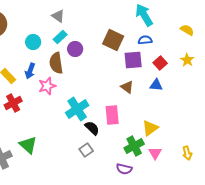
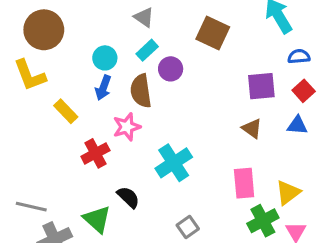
brown square: (113, 40) -> (213, 33), moved
blue semicircle: (145, 40) -> (299, 56), moved
blue arrow: (30, 71) -> (103, 88), moved
red cross: (13, 103) -> (95, 153), moved
pink rectangle: (112, 115) -> (244, 183), moved
black semicircle: (92, 128) -> (128, 197), moved

